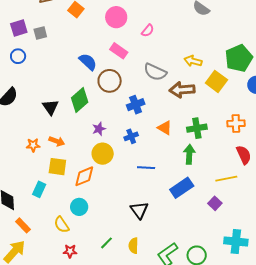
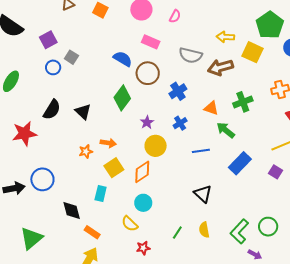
gray square: (40, 33) -> (71, 57), moved, turned -32
black triangle: (50, 107) -> (83, 112), moved
green arrow: (189, 154) -> (226, 130), moved, turned -42
yellow square: (57, 167) -> (114, 168), turned -30

